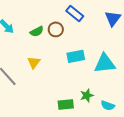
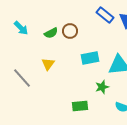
blue rectangle: (75, 13) -> (105, 15), moved
green star: (87, 95) -> (102, 87), moved

